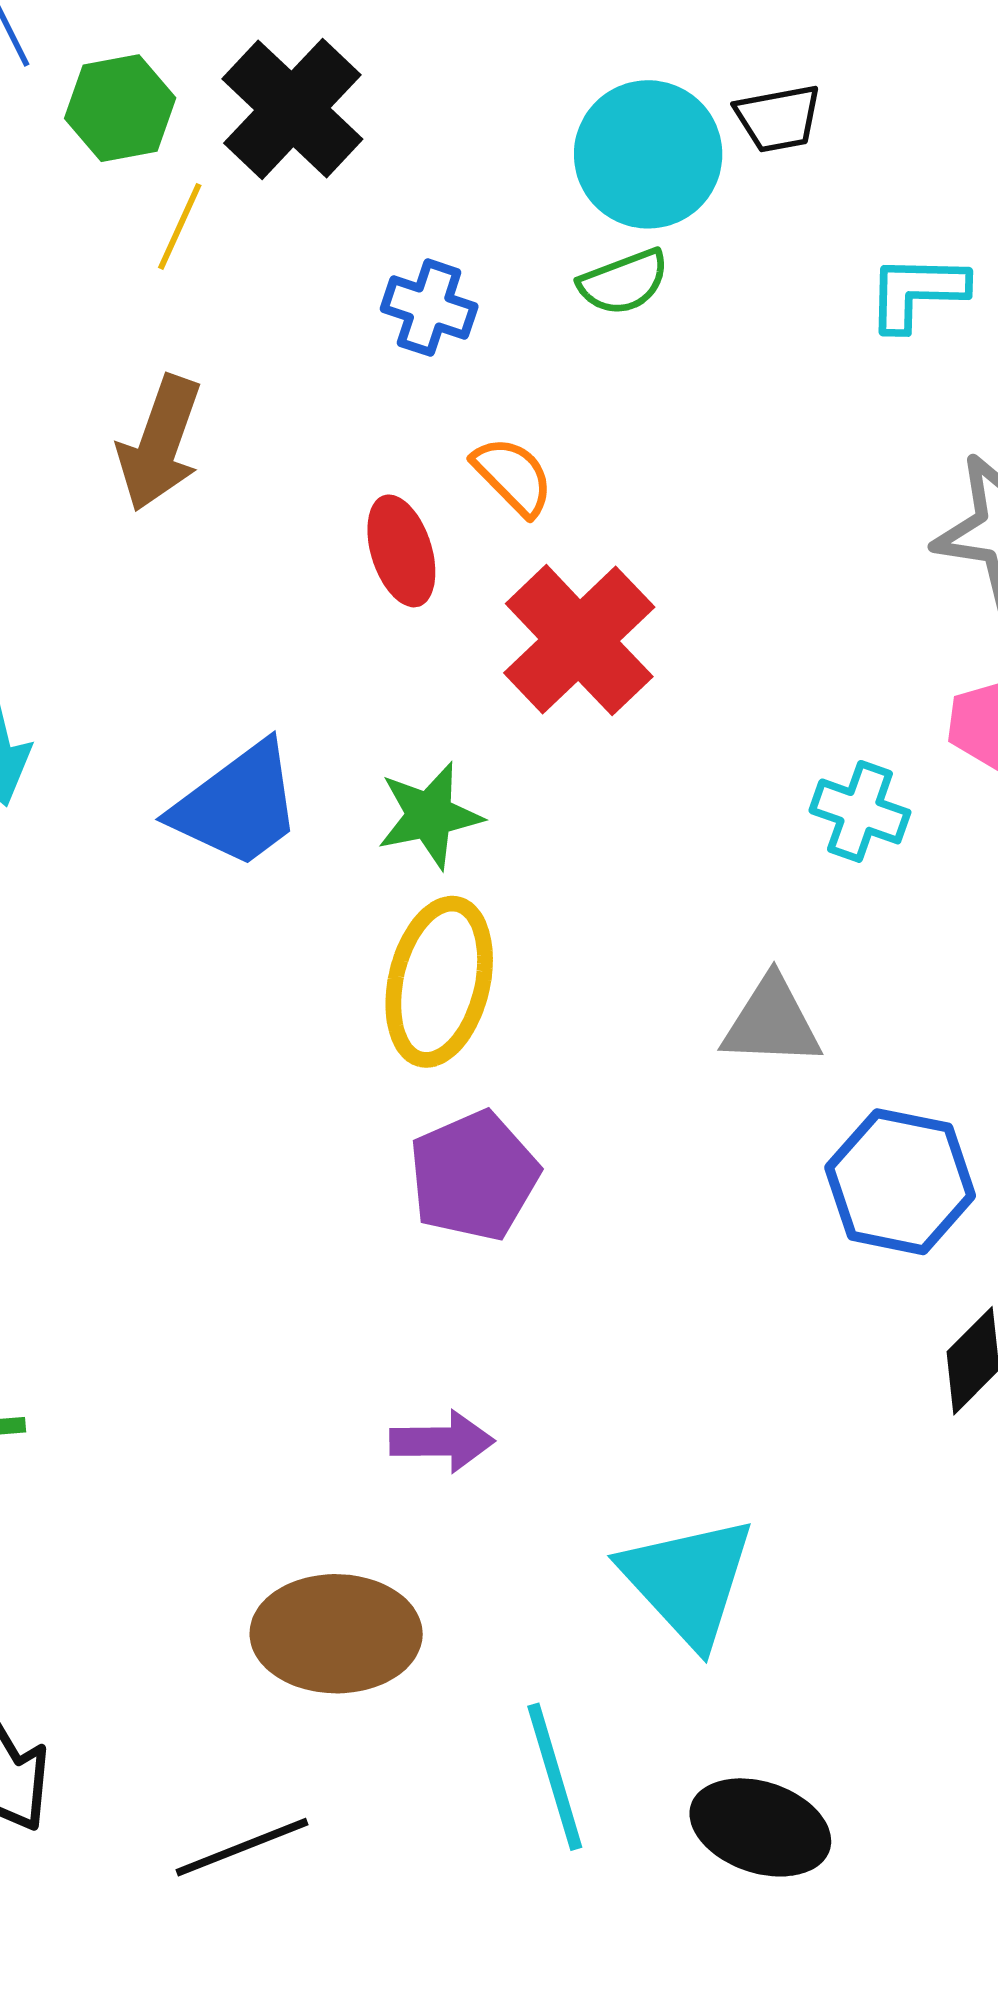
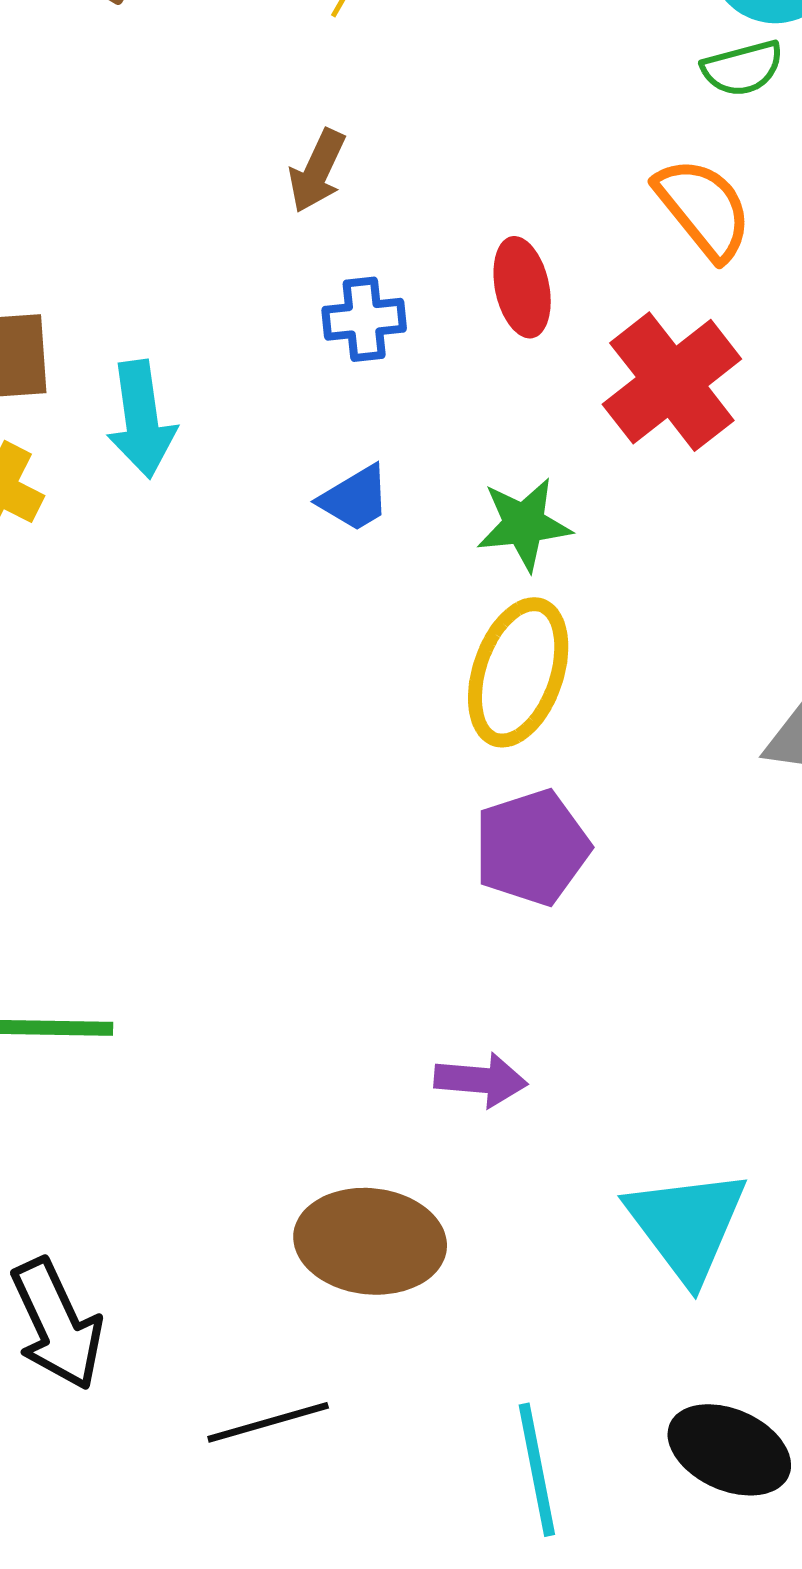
blue cross: (429, 308) -> (364, 319), moved, turned -30
brown arrow: (160, 443) -> (317, 171), size x0.7
orange semicircle: (513, 476) -> (703, 209), moved, size x1.4
blue trapezoid: (238, 805) -> (355, 498), size x0.6
cyan line: (555, 1777) -> (537, 1470), moved

